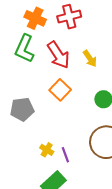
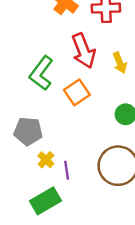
green L-shape: (24, 49) -> (41, 73), moved
gray pentagon: (22, 109) -> (28, 131), moved

